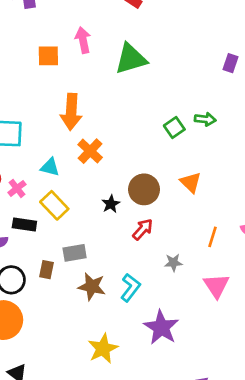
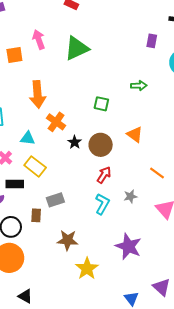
green square: (174, 128) -> (101, 104), moved, turned -35
black star: (111, 204) -> (75, 142), moved
orange line: (212, 237) -> (157, 173), turned -63
brown star: (92, 287) -> (68, 240), moved
cyan L-shape: (130, 288) -> (102, 204), moved

